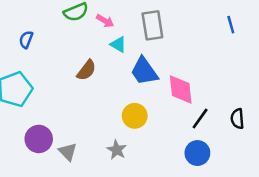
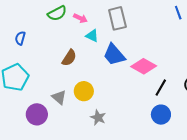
pink diamond: (181, 89) -> (144, 66), turned -50
yellow circle: (135, 116) -> (84, 91), moved
gray triangle: (68, 152) -> (59, 97), moved

